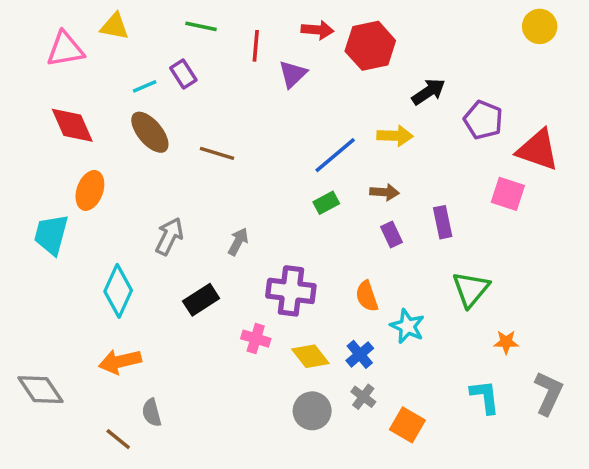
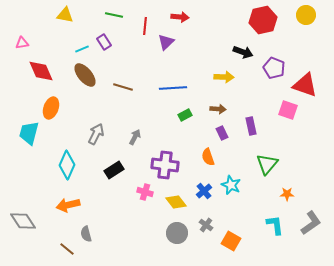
red hexagon: (370, 46) -> (263, 20), moved
pink triangle: (65, 49) -> (22, 43), moved, size x0.6
black arrow: (429, 92) -> (243, 52), turned 54
blue line: (335, 155) -> (173, 88), moved, turned 36
orange semicircle: (367, 296) -> (208, 157), moved
blue cross: (360, 354) -> (204, 191), moved
gray L-shape: (548, 393) -> (311, 223), turned 30

